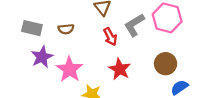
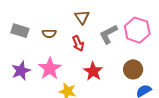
red arrow: (110, 37) -> (78, 43), moved
purple star: (42, 57) -> (21, 71), moved

